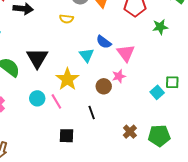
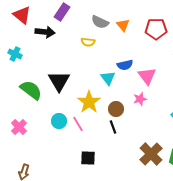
blue semicircle: (104, 42) -> (125, 65), turned -49
brown circle: (104, 86) -> (116, 109), moved
black line: (92, 112) -> (113, 127), moved
brown cross: (130, 132) -> (151, 154), size x1.6

